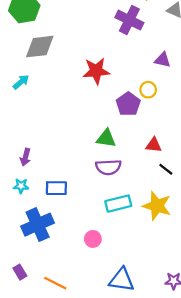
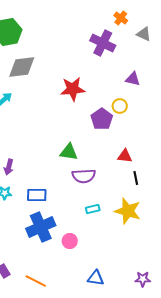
green triangle: (106, 138) -> (69, 152), moved
black line: (166, 169) -> (136, 178), turned 40
cyan rectangle: (118, 204) -> (93, 209), size x0.6
blue cross: (38, 225) -> (41, 227), moved
blue triangle: (122, 280) -> (96, 278), size x0.7

